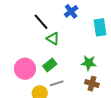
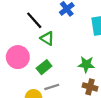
pink circle: (25, 69) -> (18, 57), moved

